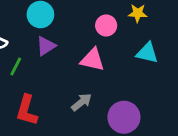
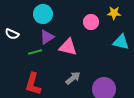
pink triangle: (92, 60) -> (68, 47), moved
green line: (16, 67) -> (35, 52), moved, turned 48

